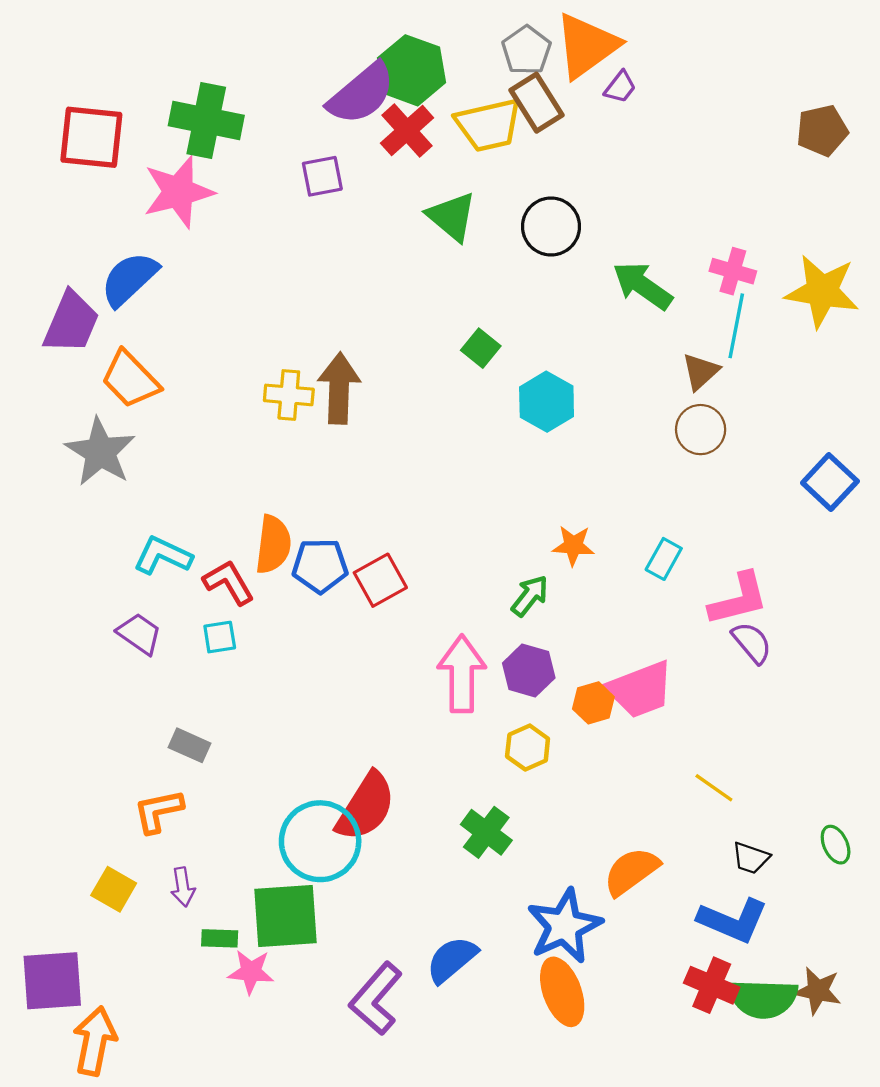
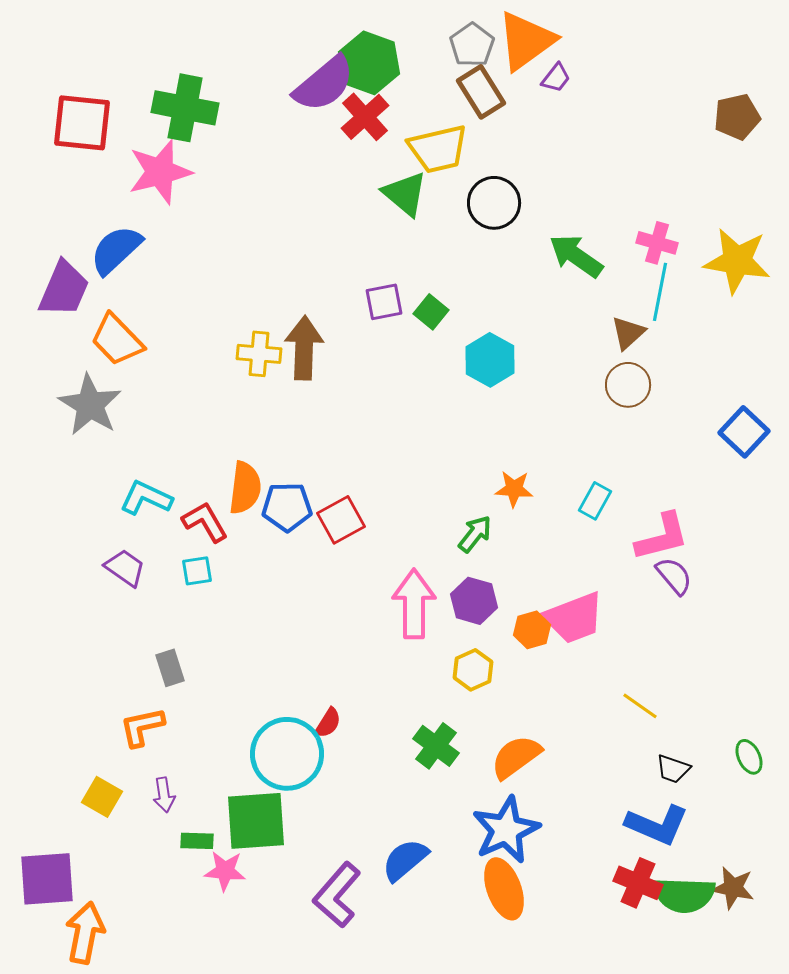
yellow trapezoid: (489, 125) -> (438, 149), moved
purple square: (322, 176) -> (384, 302), moved
gray rectangle: (190, 745) -> (170, 668), turned 48
red semicircle: (366, 807) -> (328, 723), size x0.5
orange semicircle: (631, 871) -> (516, 757), moved

